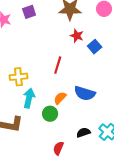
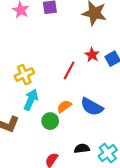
red star: (77, 36) -> (92, 55), moved
yellow cross: (18, 77) -> (24, 75), turned -30

